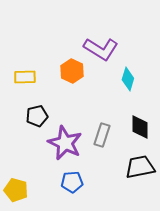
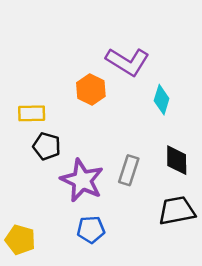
yellow rectangle: (25, 77) -> (32, 113), moved
black pentagon: (37, 116) -> (47, 146), turned 30

